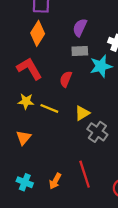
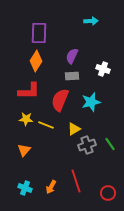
cyan star: (101, 66) -> (91, 102), moved
red L-shape: (29, 69) -> (29, 91), turned 120
red semicircle: (66, 79) -> (60, 100), size x1.6
gray cross: (97, 132) -> (87, 145), turned 36

